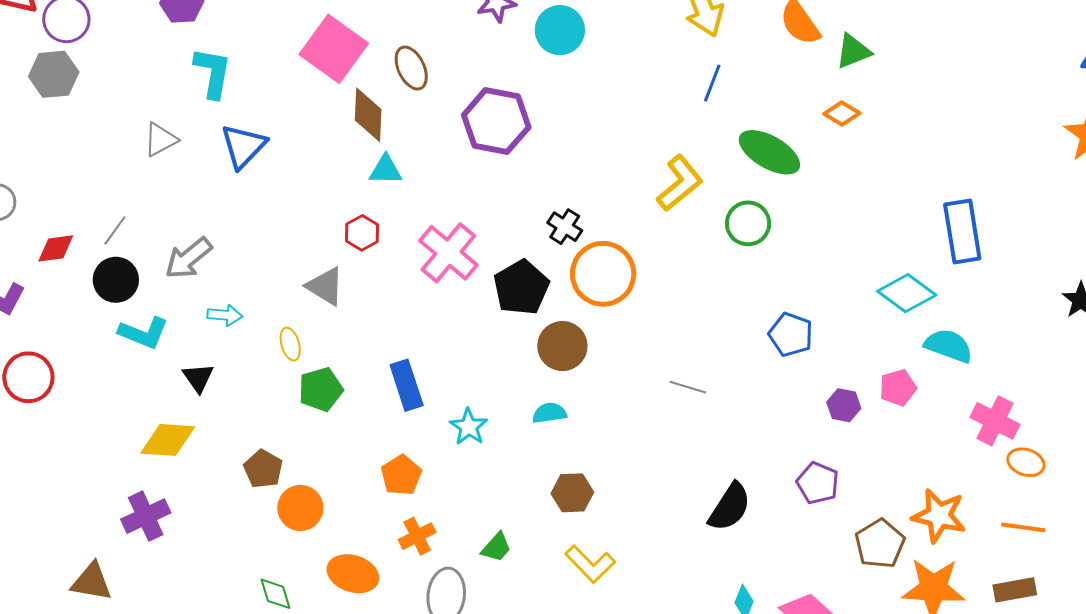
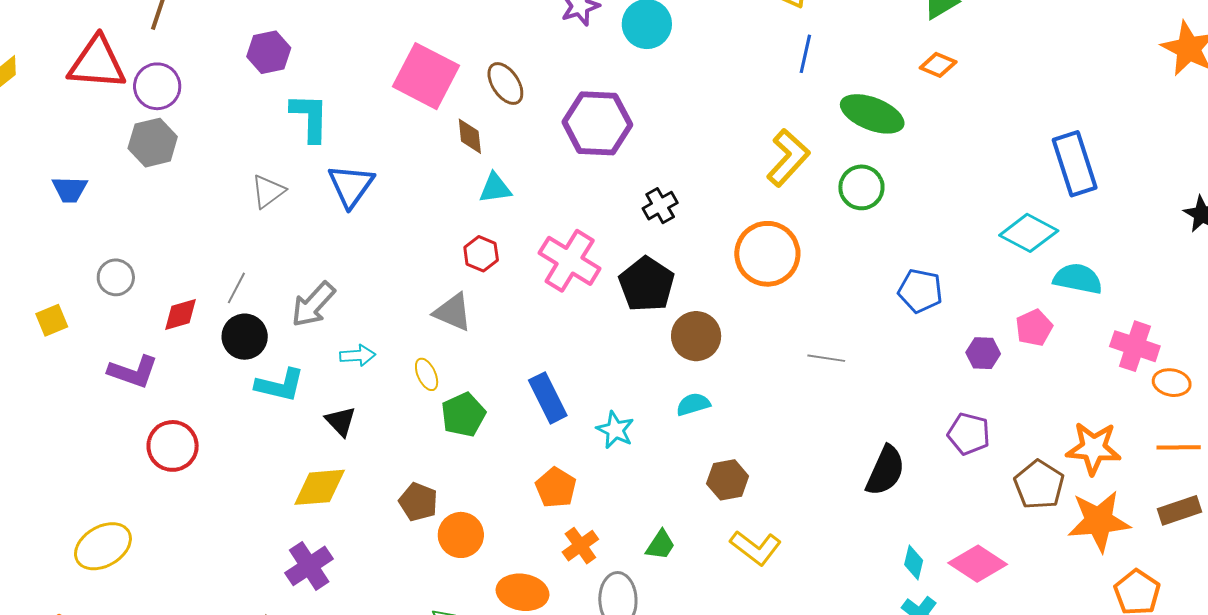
brown diamond: (368, 115) -> (470, 136), size x0.7
black cross: (565, 227) -> (660, 206), moved, turned 36
orange circle: (603, 274) -> (767, 254), moved

